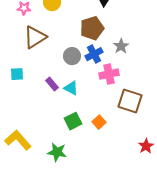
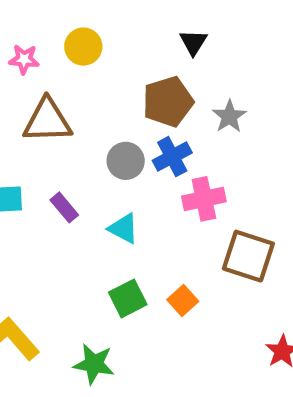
brown triangle: (35, 37) -> (47, 121), turned 30
gray star: (121, 46) -> (229, 116), moved
purple rectangle: (52, 84) -> (64, 207), moved

